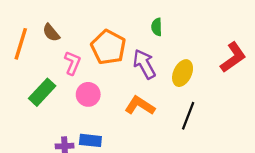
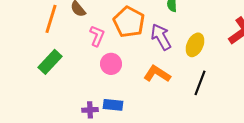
green rectangle: (42, 92) -> (50, 62), moved

